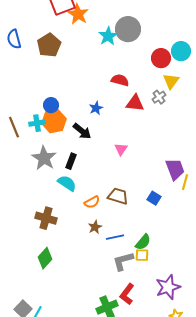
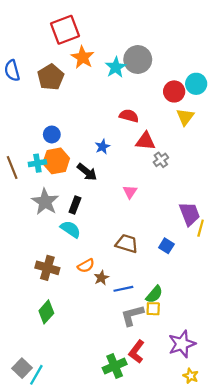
orange star: (78, 14) -> (83, 57), moved
gray cross: (159, 97) -> (161, 160), moved
blue circle: (51, 105) -> (52, 134), moved
orange semicircle: (92, 202) -> (86, 266), moved

